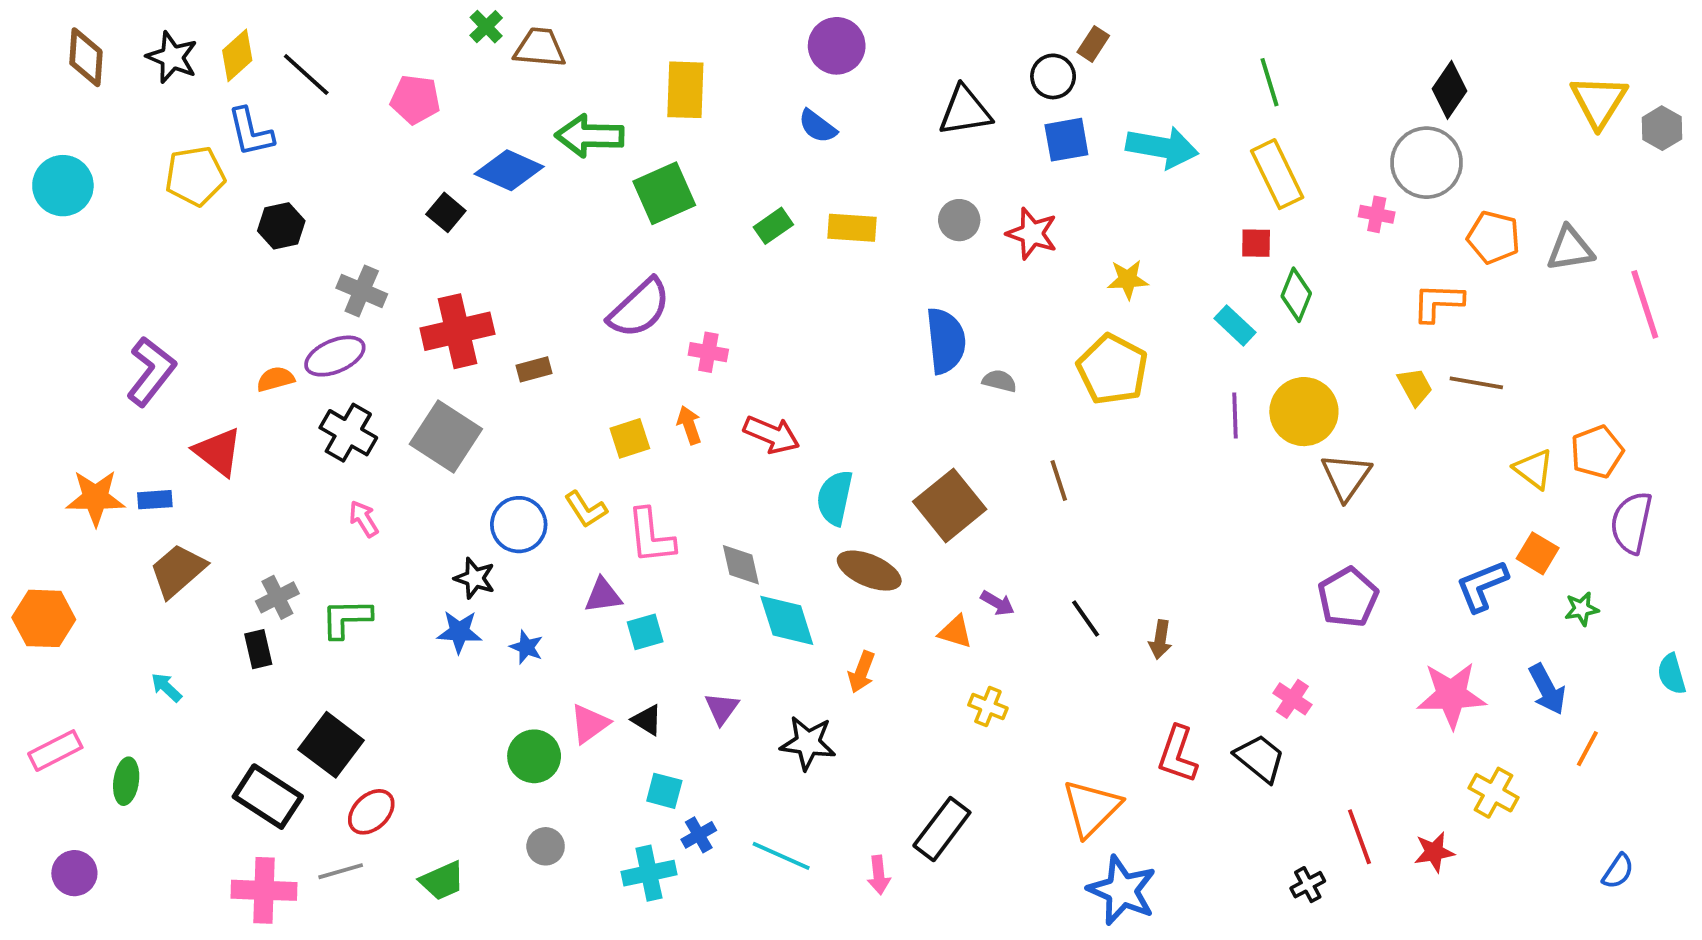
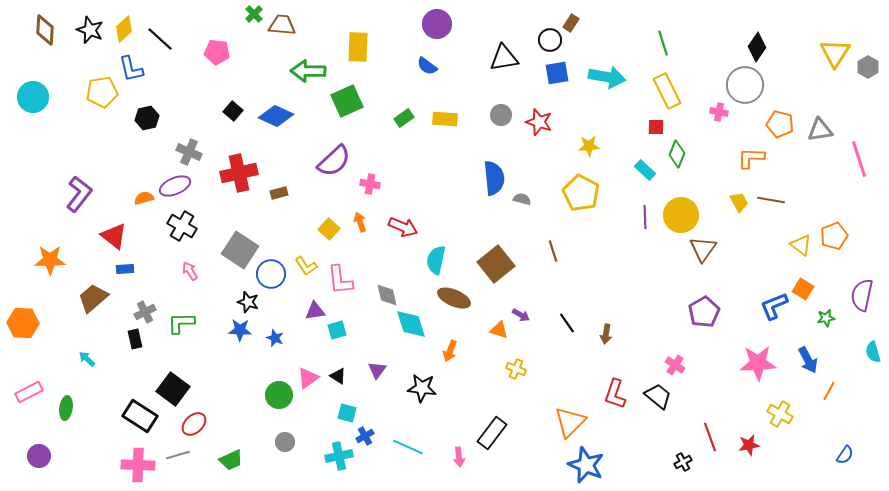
blue diamond: (509, 170) -> (276, 116), moved
gray square: (446, 436) -> (240, 250), moved
yellow square: (630, 438) -> (329, 229), turned -30
blue rectangle: (155, 500) -> (125, 269), moved
purple semicircle: (1631, 523) -> (862, 295), moved

